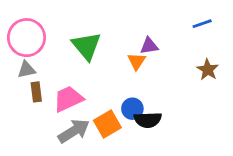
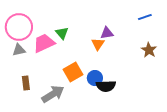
green triangle: (86, 46) -> (62, 33), size x0.6
brown rectangle: (36, 92) -> (26, 83), moved
pink trapezoid: (68, 99) -> (44, 43), moved
orange square: (107, 124) -> (73, 72), moved

